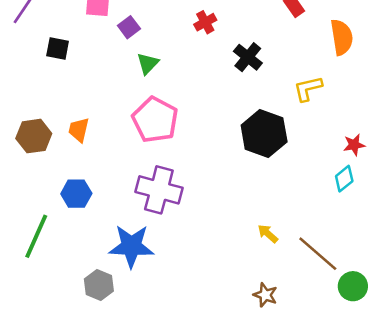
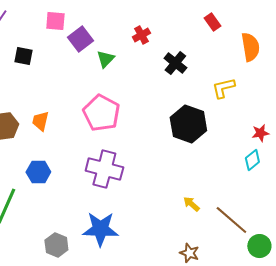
purple square: (129, 27) -> (80, 39), size x1.4
green triangle: (148, 63) -> (105, 59), moved
blue star: (131, 246) -> (100, 229), moved

